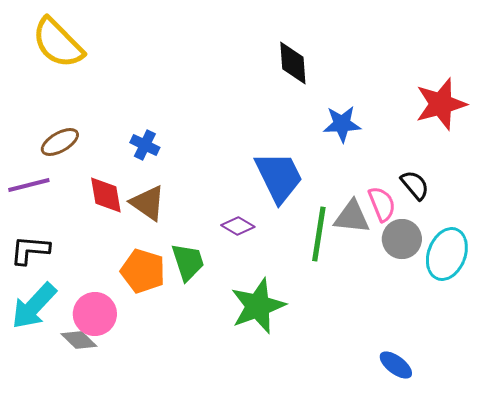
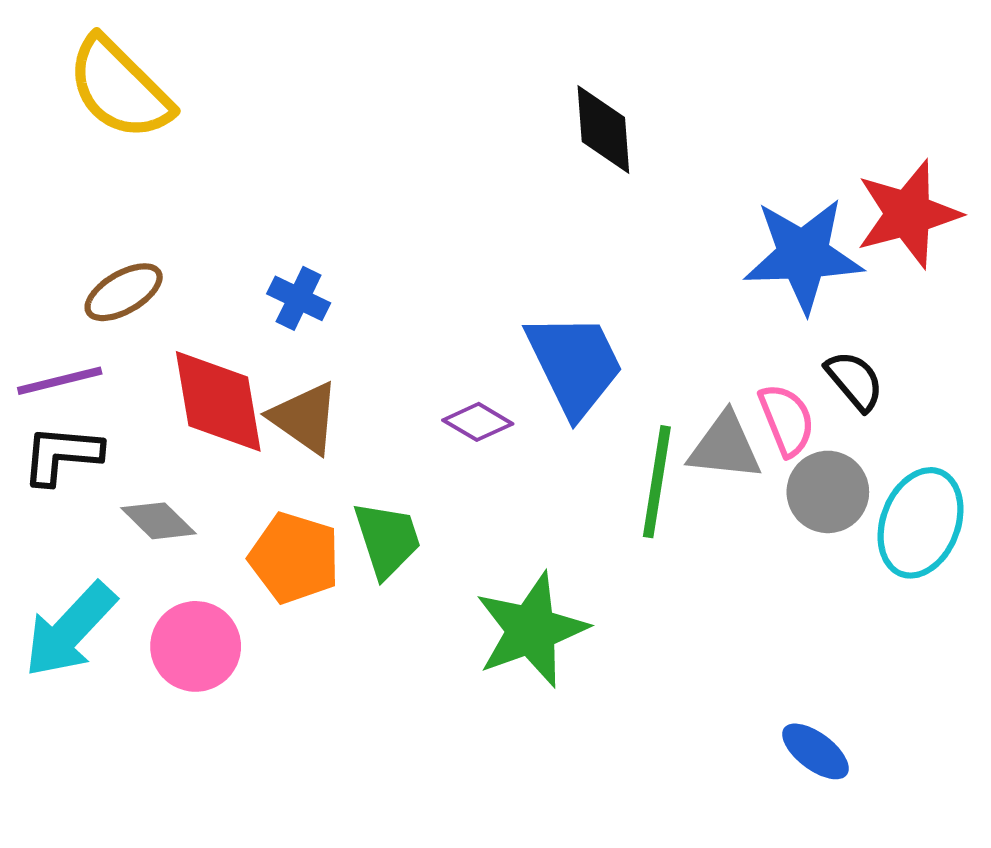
blue star: (342, 124) -> (803, 255), moved, size x1.5
red diamond: (106, 195) -> (218, 401), size x1.4
purple diamond: (238, 226) -> (478, 422), moved
black L-shape: (30, 250) -> (62, 455), moved
gray diamond: (79, 340) -> (159, 521), moved

